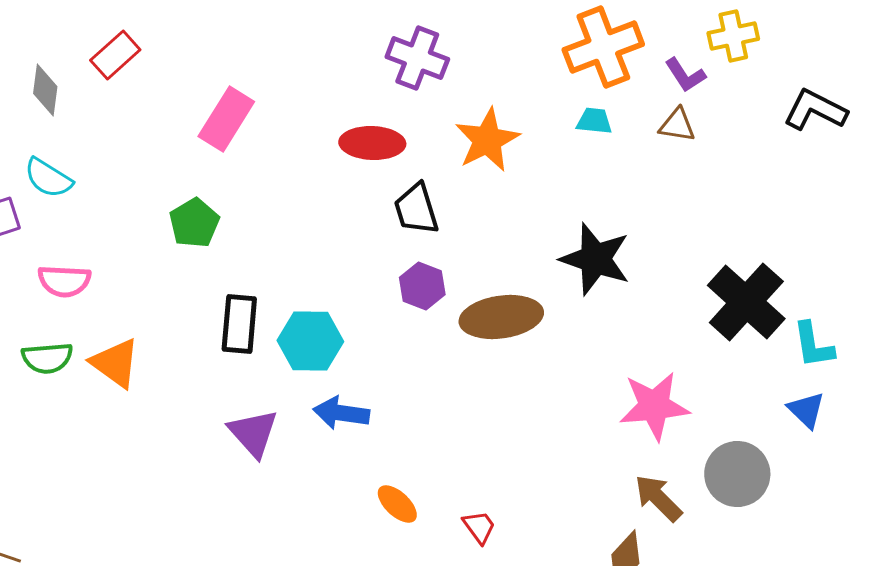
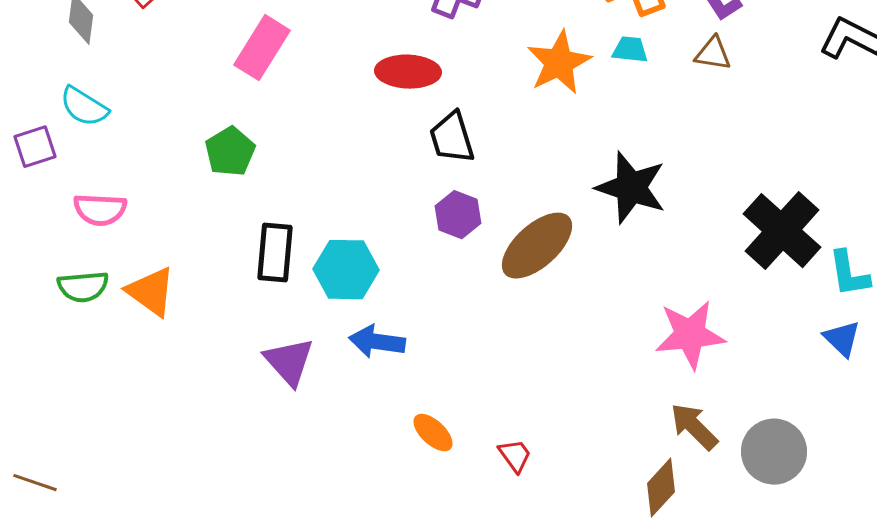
orange star: (487, 140) -> (559, 63), moved
brown ellipse: (501, 317) -> (537, 246), turned -34
gray circle: (737, 474) -> (774, 452), moved

